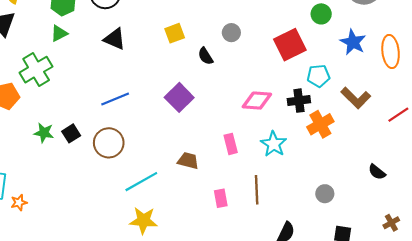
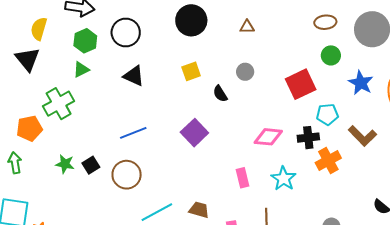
brown trapezoid: (188, 161) -> (199, 210), moved

